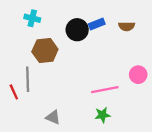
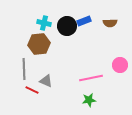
cyan cross: (32, 18) -> (44, 23), moved
red line: (14, 92) -> (32, 90), moved, turned -40
gray triangle: (53, 117) -> (46, 81), moved

